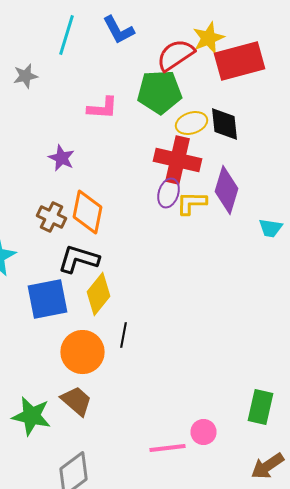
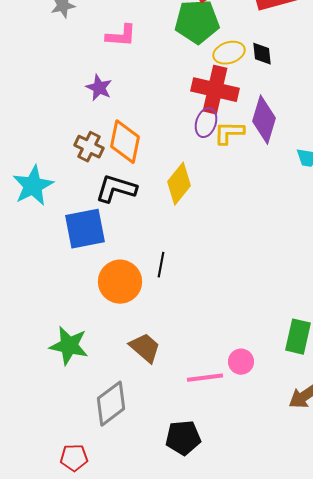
pink L-shape: (102, 108) -> (121, 36), moved
black diamond: (224, 124) -> (262, 54), size x0.7
yellow diamond: (98, 294) -> (179, 184), moved
brown trapezoid: (76, 401) -> (145, 348), moved

